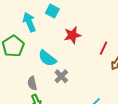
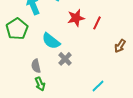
red line: (104, 48) -> (97, 23), moved

